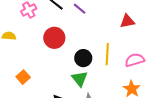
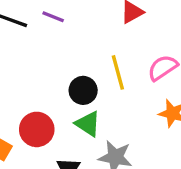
red circle: (54, 38) -> (37, 129), moved

